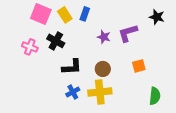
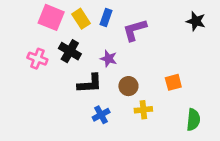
purple L-shape: (128, 33) -> (135, 30), moved
purple star: (104, 37) -> (109, 59), moved
blue cross: (73, 92) -> (101, 115), moved
yellow cross: (100, 92) -> (143, 110), moved, size x0.6

